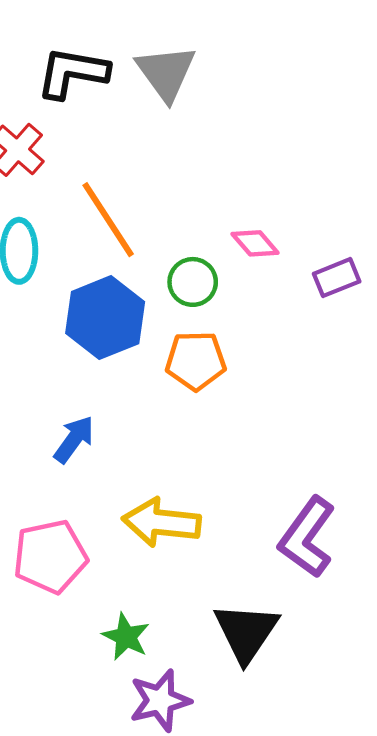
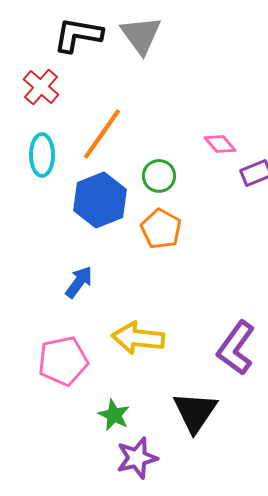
orange line: (108, 220) -> (102, 134), turned 68
pink diamond: (255, 243) -> (220, 144), moved
orange pentagon: (196, 361) -> (161, 229), turned 30

